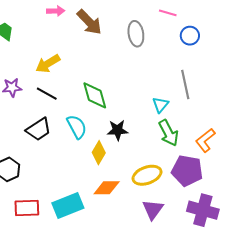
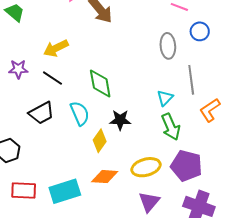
gray ellipse: (136, 34) -> (168, 46), moved
orange L-shape: (205, 140) -> (210, 110), moved

